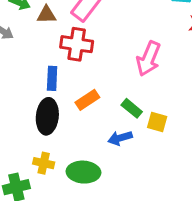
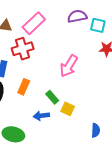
red cross: (77, 44) -> (23, 49), turned -35
orange rectangle: (87, 100) -> (24, 87), turned -42

